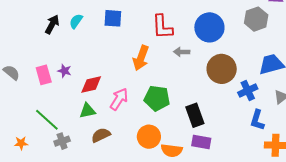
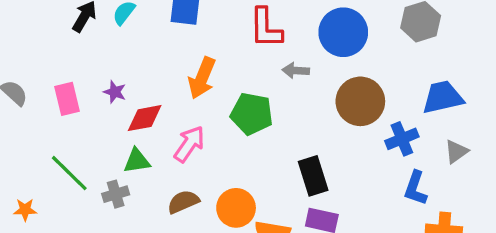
orange arrow: (141, 58) -> (202, 78), moved
purple star: (64, 71) -> (115, 92), moved
green pentagon: (157, 98) -> (252, 114), moved
brown semicircle: (101, 135) -> (183, 202), moved
gray cross: (62, 141) -> (116, 194), moved

